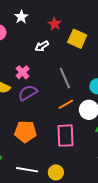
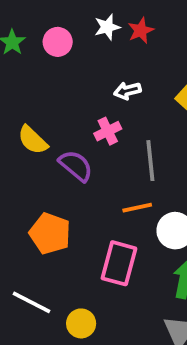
red star: (55, 24) -> (141, 30), moved
pink cross: (23, 72) -> (108, 131), moved
purple semicircle: (28, 93) -> (76, 166), turned 54

